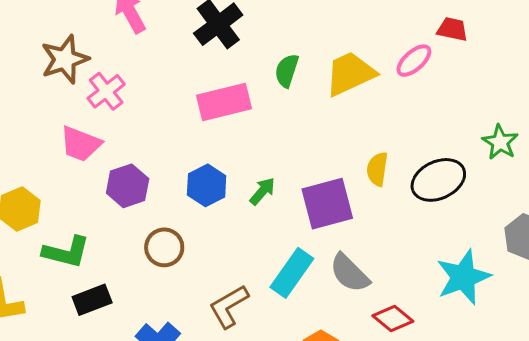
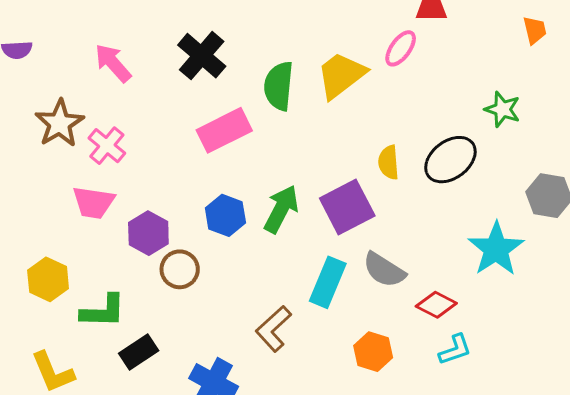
green semicircle: (287, 71) -> (279, 86), size x1.4
green arrow: (262, 191) -> (281, 209), size x1.6
brown circle: (164, 247) -> (180, 269), moved

